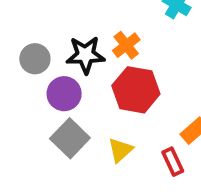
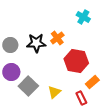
red hexagon: (136, 90) -> (76, 61), moved
purple circle: (64, 94) -> (11, 72), moved

